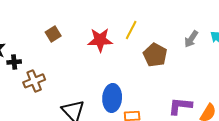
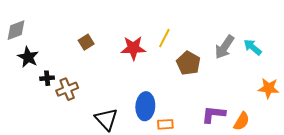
gray arrow: (191, 39) -> (225, 47), size x1.4
black cross: (14, 62) -> (47, 78), moved

